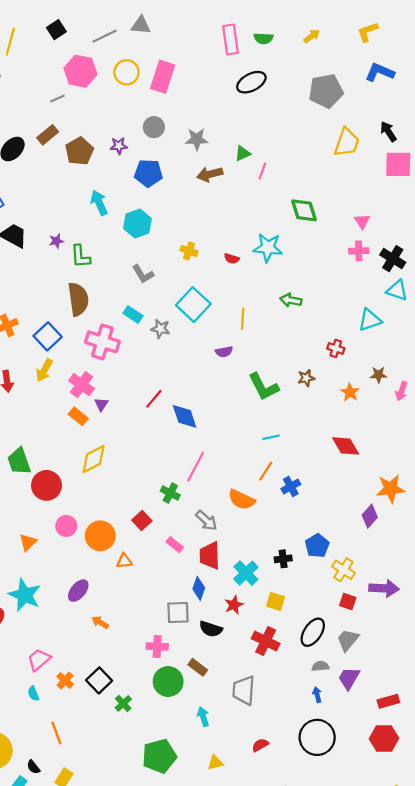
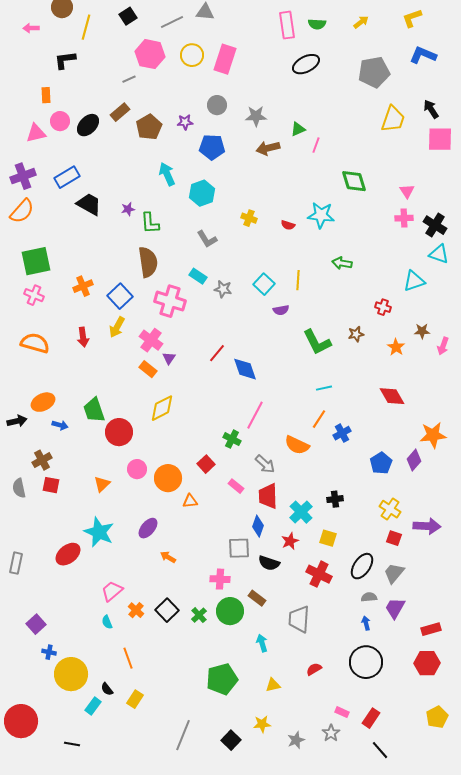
cyan square: (193, 305) -> (264, 284), moved, size x0.7
blue pentagon: (317, 546) -> (381, 463), moved
green cross: (123, 703) -> (199, 615), moved

